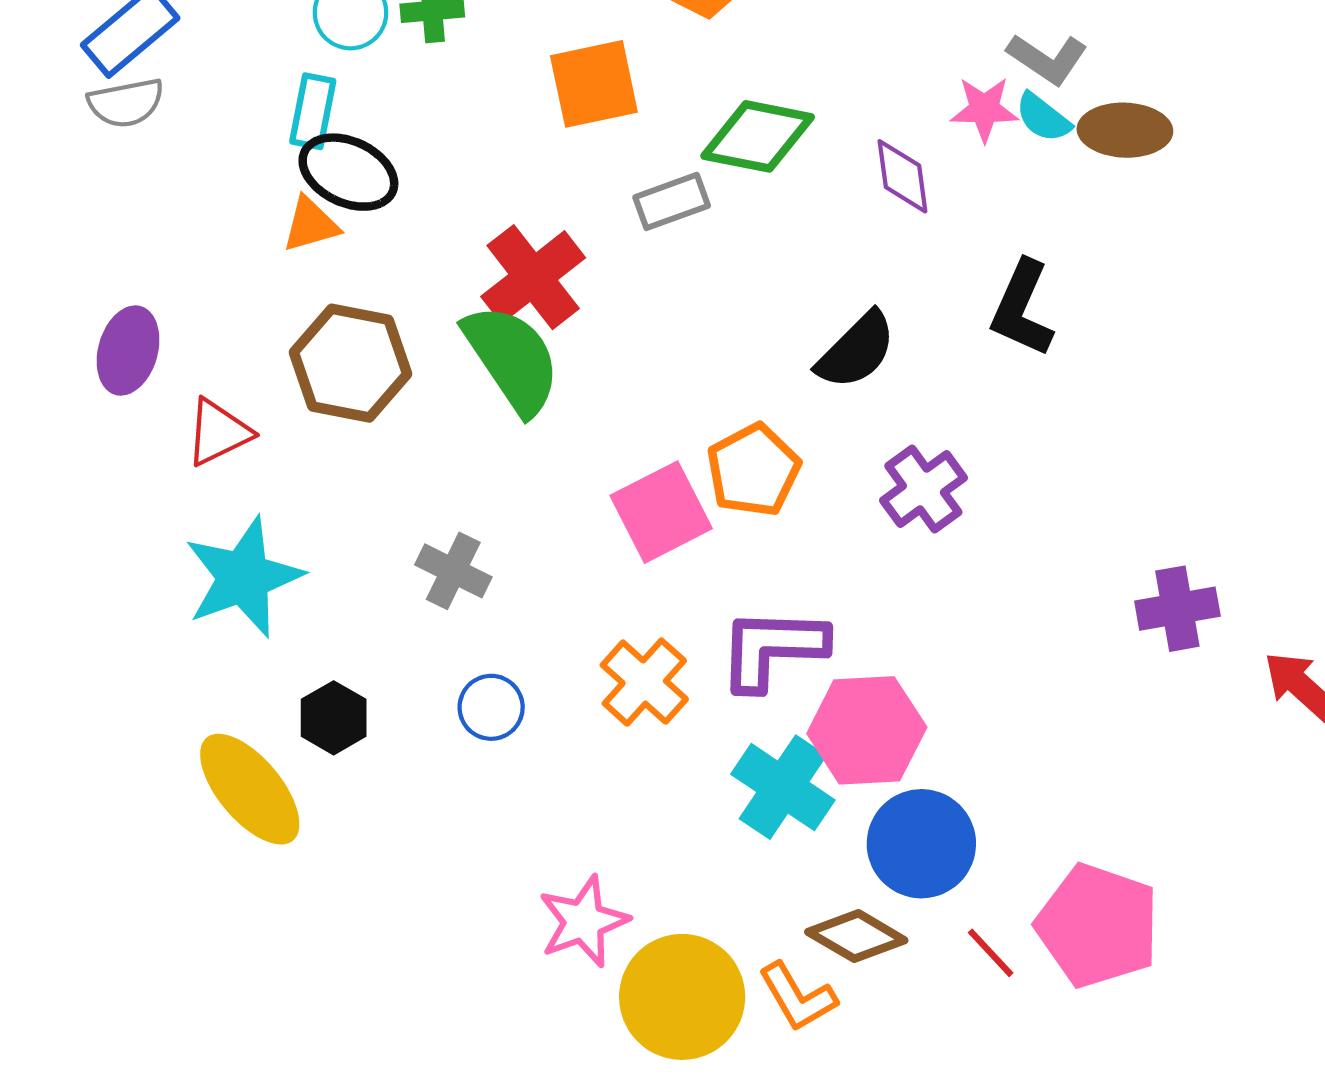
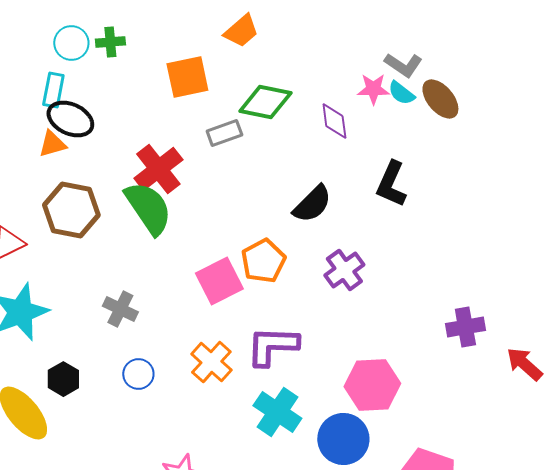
brown ellipse: (1125, 130) -> (440, 99), turned 48
pink hexagon: (867, 730) -> (372, 385), moved

